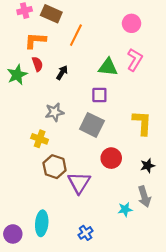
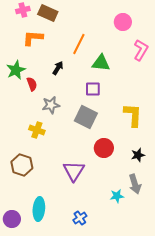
orange line: (76, 35) -> (79, 44), moved
pink L-shape: (135, 60) -> (141, 50), moved
red semicircle: (37, 64) -> (32, 84), moved
brown hexagon: (55, 167) -> (22, 165), moved

